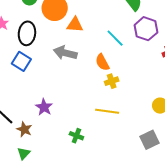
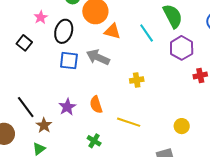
cyan line: (115, 38) -> (147, 33), moved
blue square: (21, 61) -> (69, 61), moved, turned -36
orange semicircle: (102, 62) -> (96, 105), moved
yellow cross: (112, 81) -> (137, 80), moved

